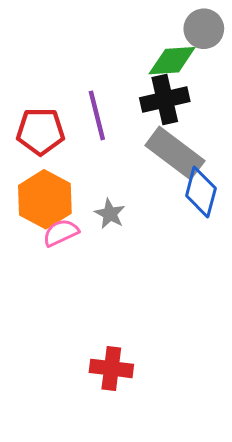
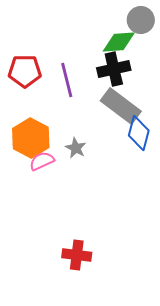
red pentagon: (40, 131) -> (25, 71), moved

